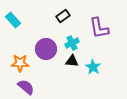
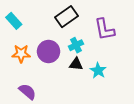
black rectangle: (63, 16) -> (66, 17), size x1.5
orange star: (20, 63) -> (21, 54), moved

